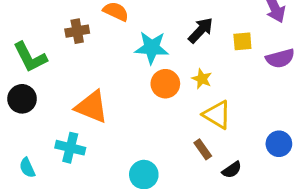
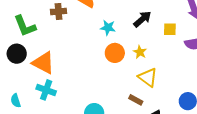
cyan star: (152, 48) -> (108, 28), size x0.7
orange triangle: (92, 107) -> (43, 63), moved
brown rectangle: (203, 149) -> (136, 100), turned -32

